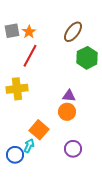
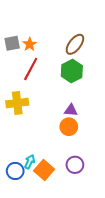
green hexagon: (87, 58) -> (72, 71), moved
orange square: (39, 130) -> (44, 170), moved

